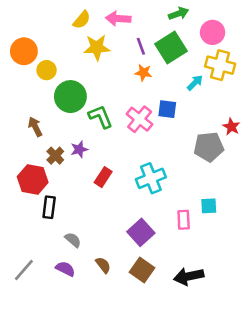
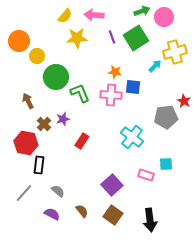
pink circle: (213, 32) -> (164, 17), moved
yellow cross: (220, 65) -> (175, 52), turned -30
orange star: (143, 73) -> (115, 72), moved
pink cross: (140, 119) -> (111, 95), turned -35
cyan cross: (151, 178) -> (132, 137), moved, turned -30
pink rectangle: (184, 220) -> (146, 175), turned -70
gray line: (24, 270) -> (24, 193), moved
black arrow: (189, 276) -> (150, 220), turned -85

